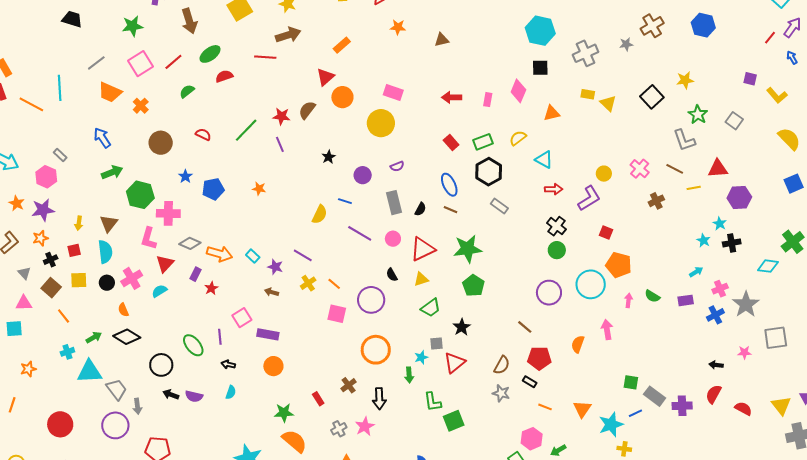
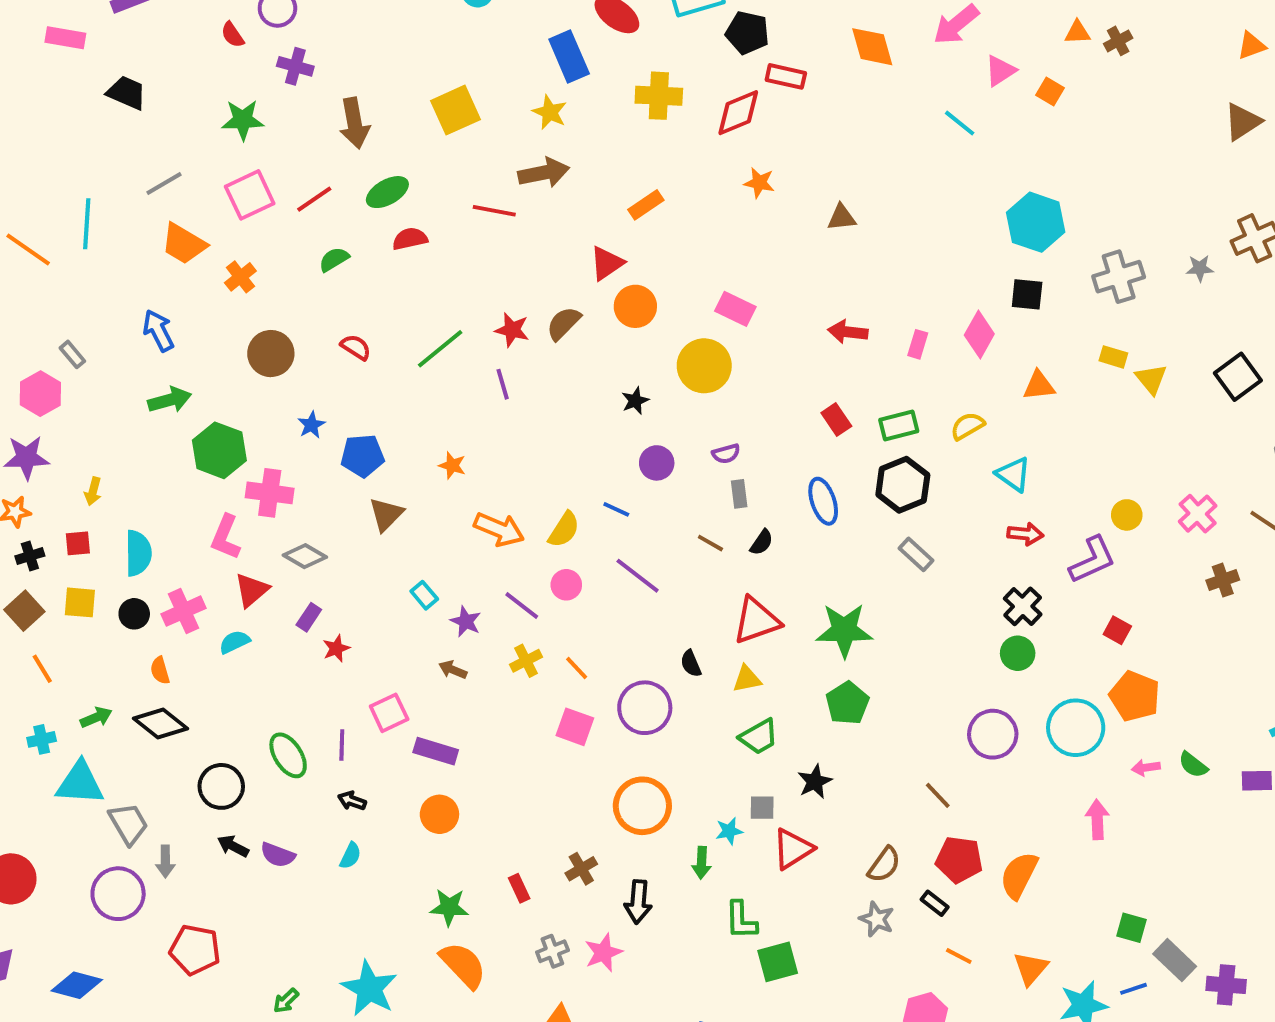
black star: (329, 157) -> (635, 401), moved
gray rectangle: (394, 203) -> (739, 494), moved, size x0.6
brown line: (451, 210) -> (710, 543), moved
brown triangle: (109, 224) -> (386, 514), moved
pink circle: (393, 239) -> (566, 585), moved
orange arrow: (220, 254) -> (499, 529), moved
pink arrow: (629, 300) -> (1146, 768), turned -112
orange semicircle: (578, 344) -> (1019, 875), moved, size x1.4

